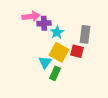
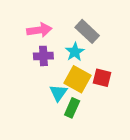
purple cross: (44, 23) -> (43, 56), moved
gray rectangle: (85, 34) -> (87, 31), moved, turned -54

